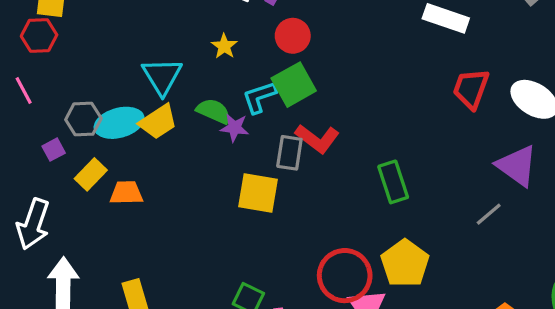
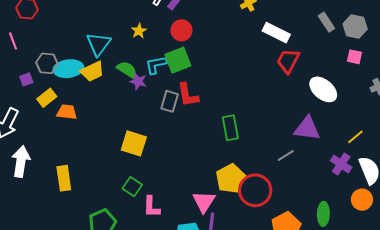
red trapezoid: (471, 89) -> (288, 61), moved
red L-shape: (317, 139) -> (188, 95), turned 36
purple triangle: (517, 166) -> (307, 128), turned -36
yellow square: (258, 193) -> (134, 143), moved
red circle: (345, 276) -> (255, 190), moved

